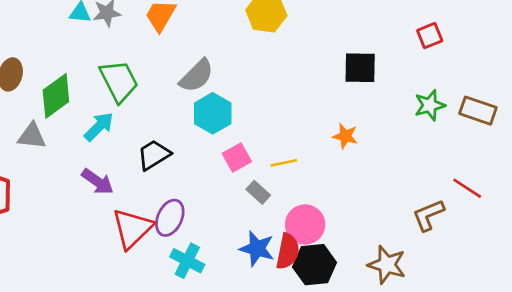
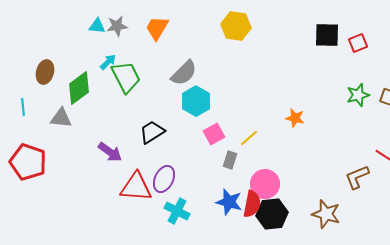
black square: (360, 68) -> (327, 35), moved
cyan arrow: (99, 127) -> (108, 62), moved, size x0.7
yellow line: (284, 163) -> (249, 138), turned -30
gray rectangle: (258, 192) -> (230, 160), turned 66
red triangle: (132, 228) -> (136, 187), turned 48

